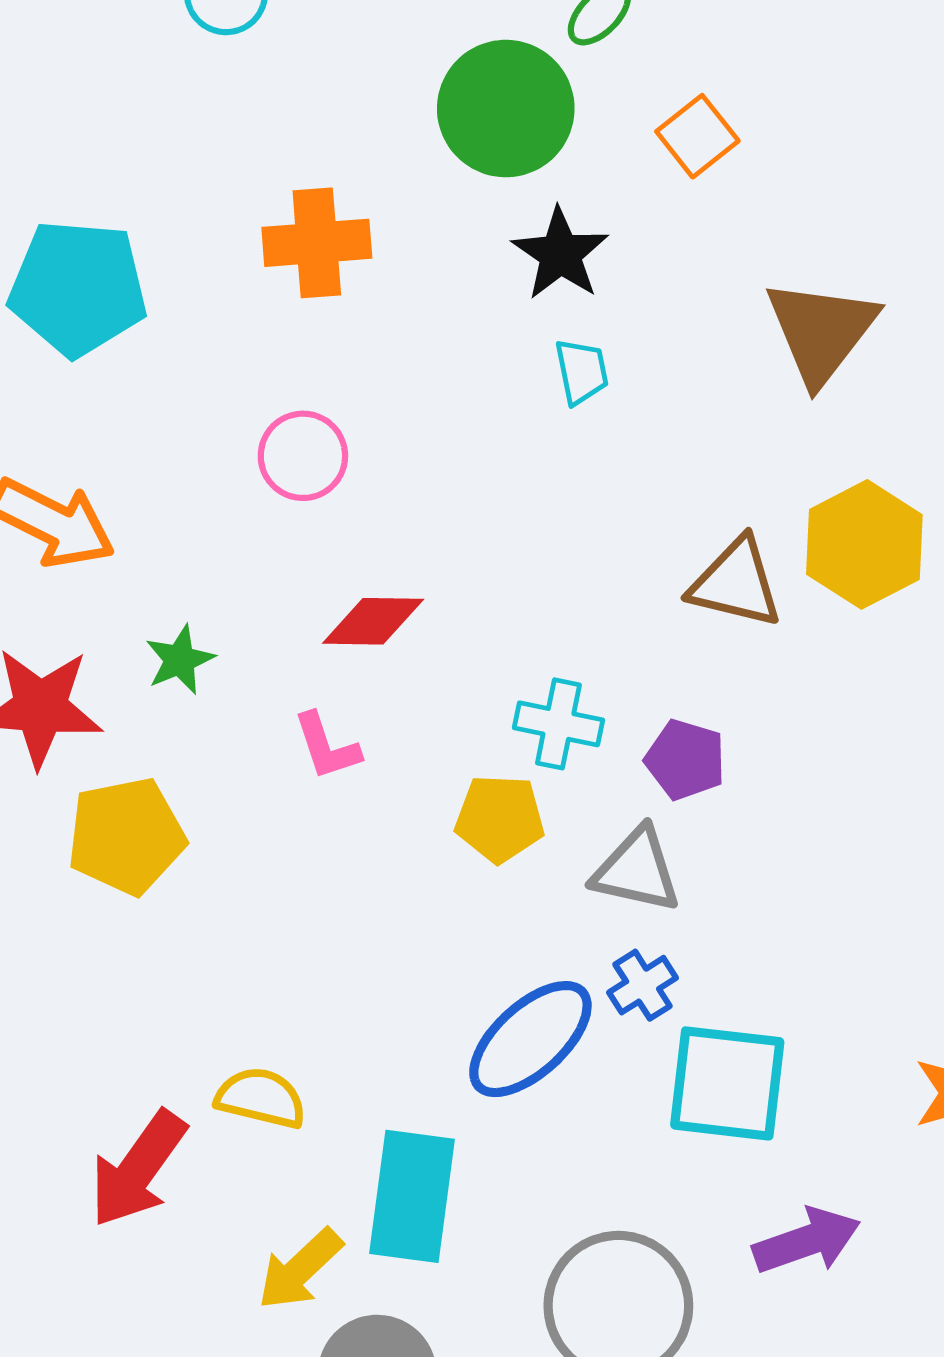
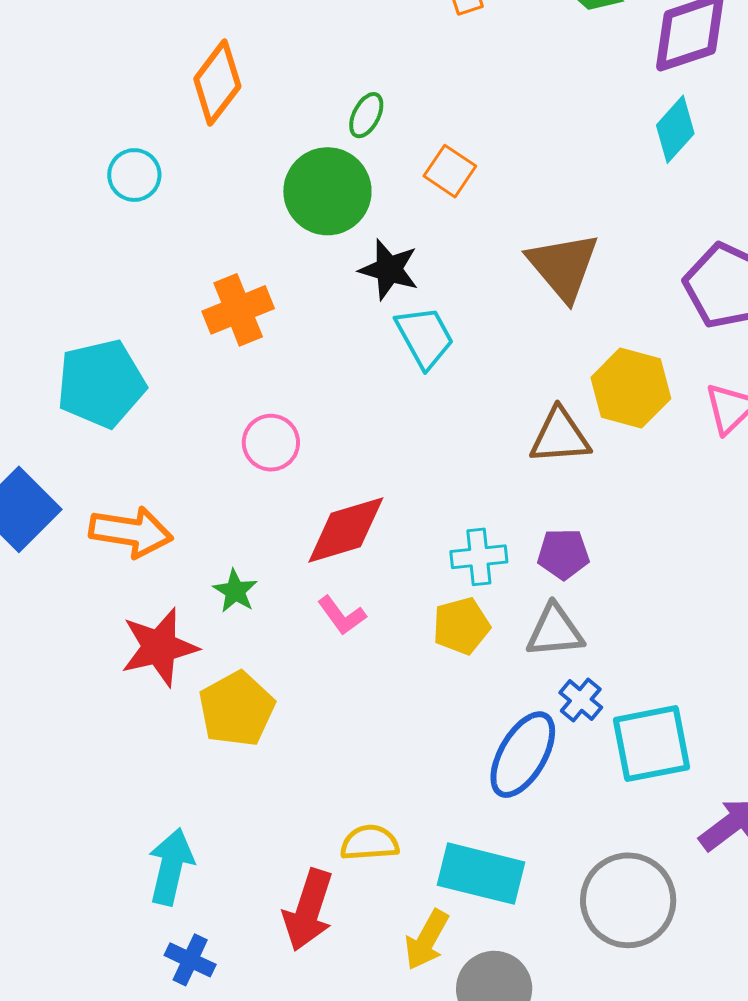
cyan trapezoid: (582, 372) -> (425, 337), size x1.5
red diamond: (373, 621) -> (346, 530), size x1.4
cyan rectangle: (412, 1196) -> (481, 874), turned -66

